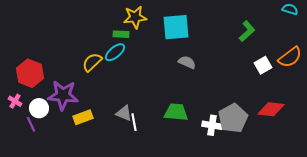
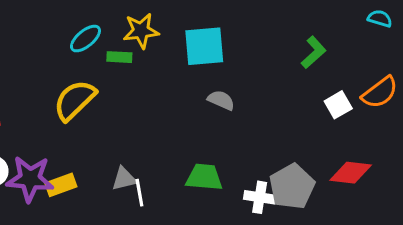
cyan ellipse: (115, 52) -> (85, 39), moved
yellow semicircle: (92, 62) -> (75, 100), size x1.4
purple star: (63, 95) -> (30, 179), moved
gray triangle: (124, 113) -> (124, 179), turned -36

